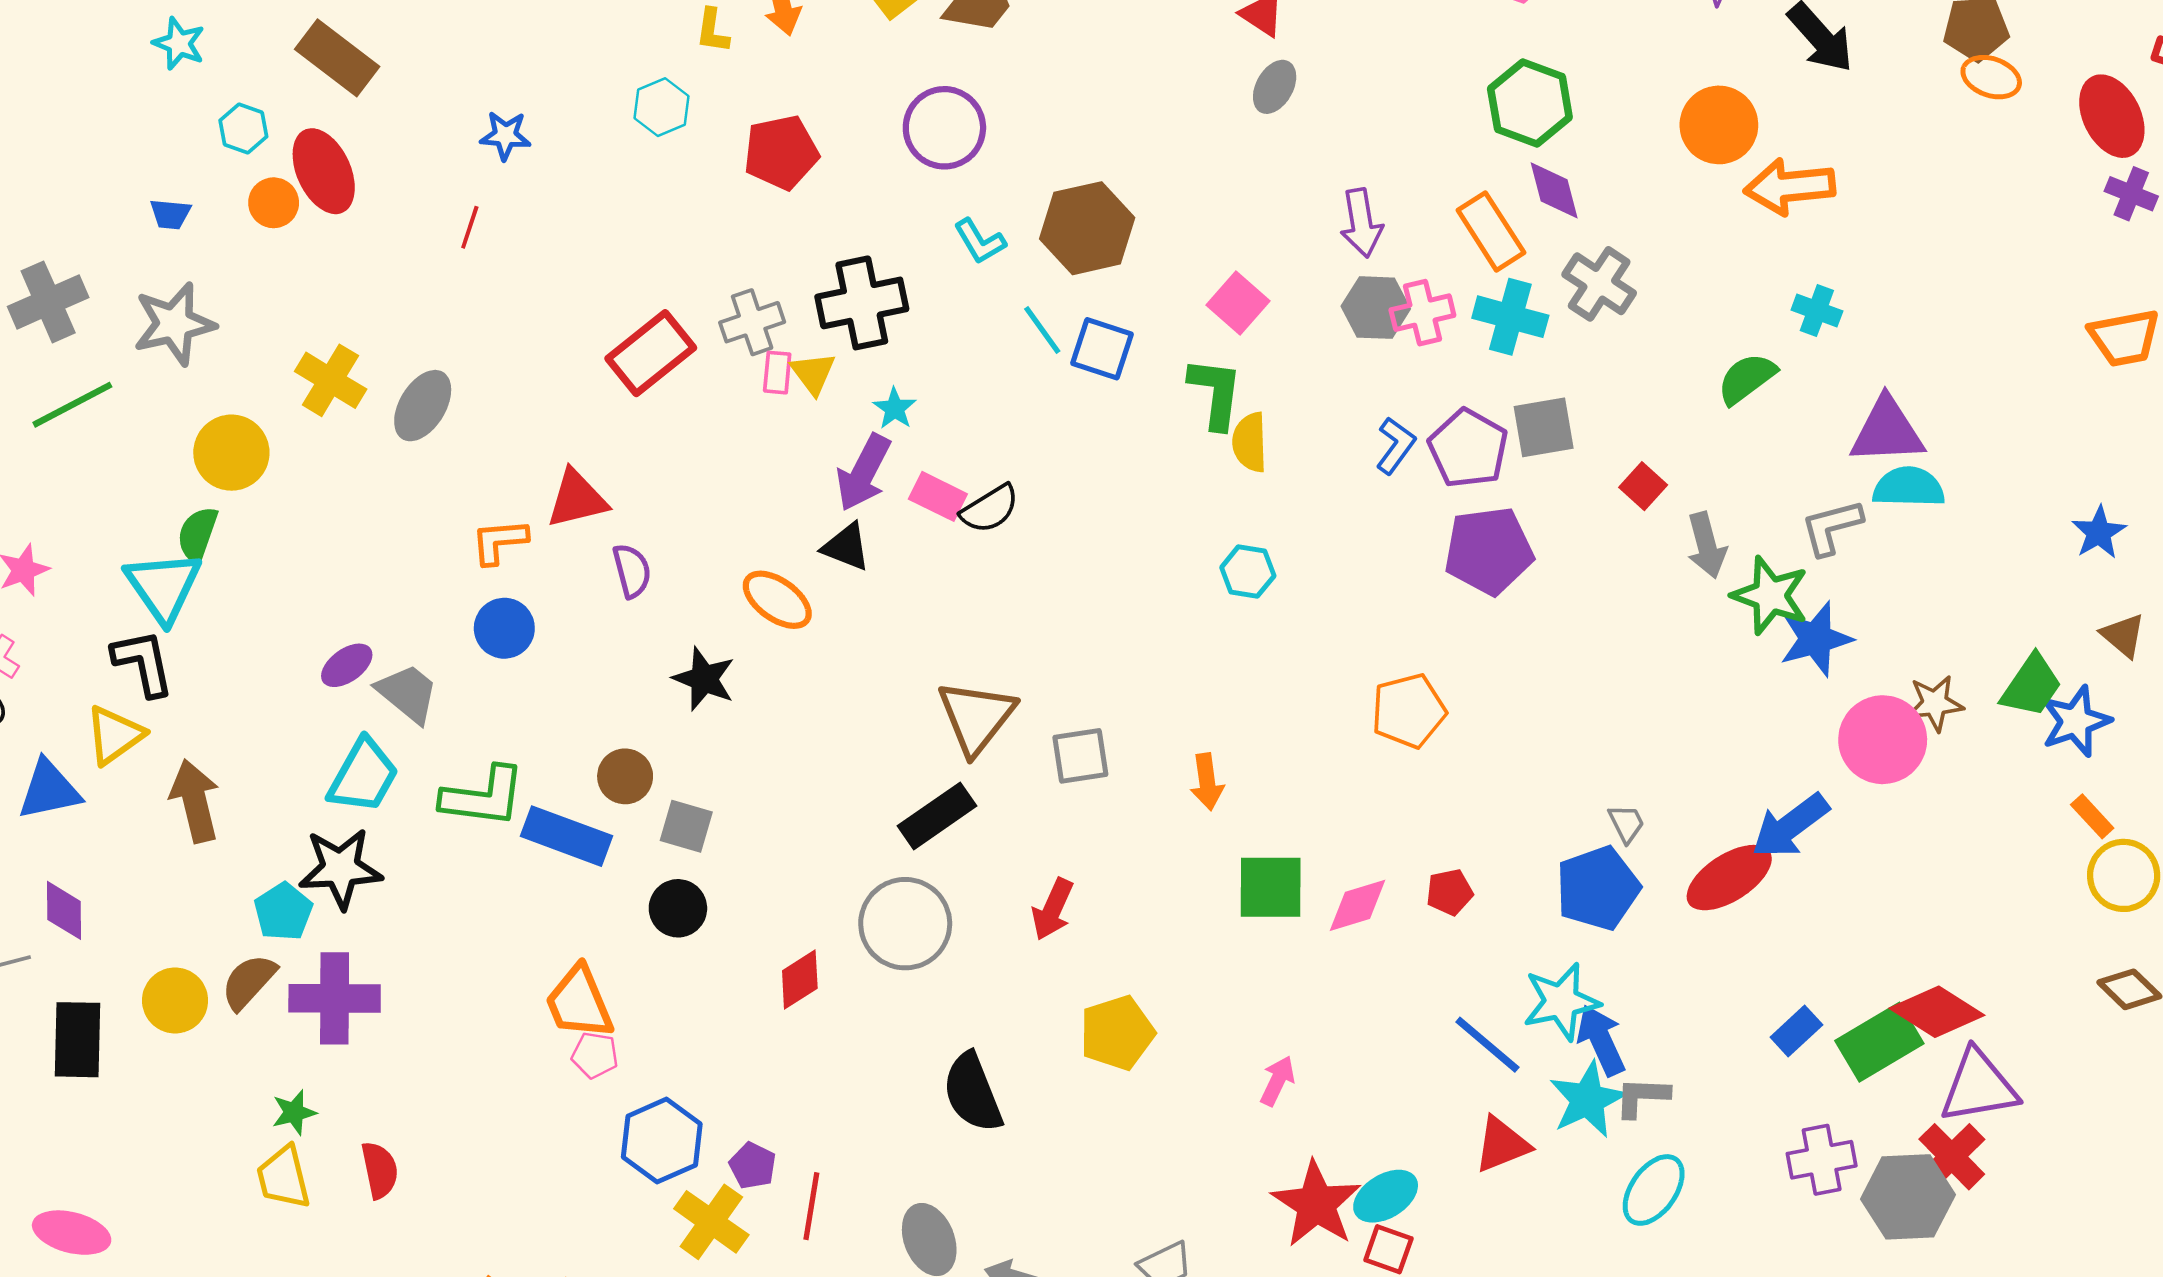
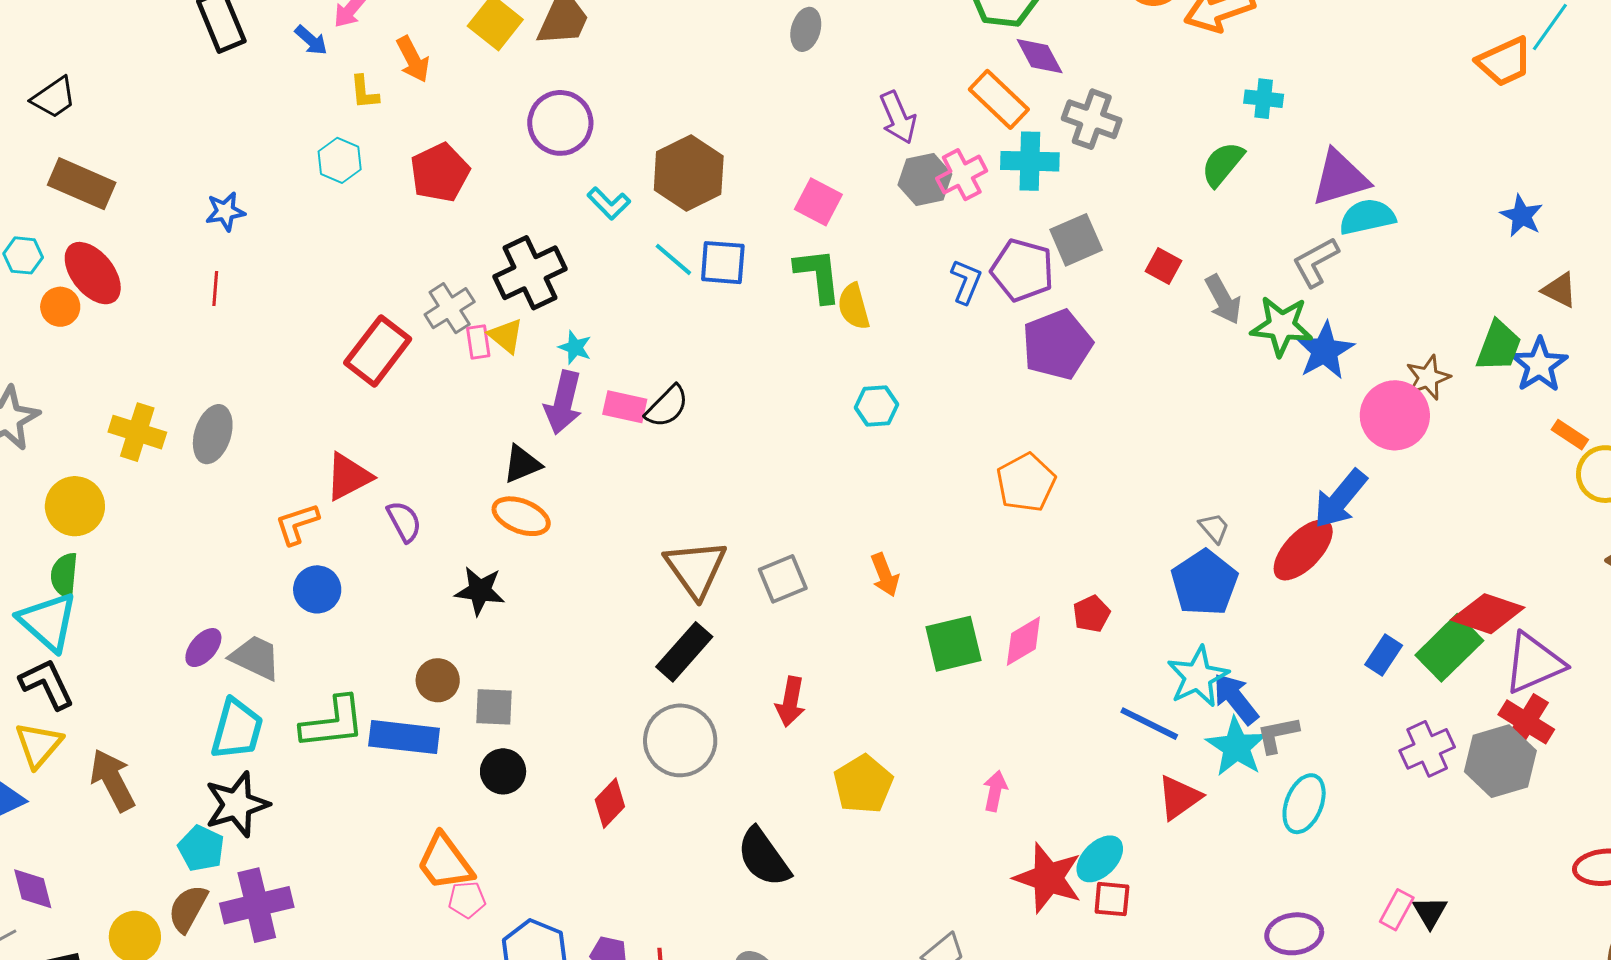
black triangle: (846, 547) -> (522, 464), moved, turned -30

